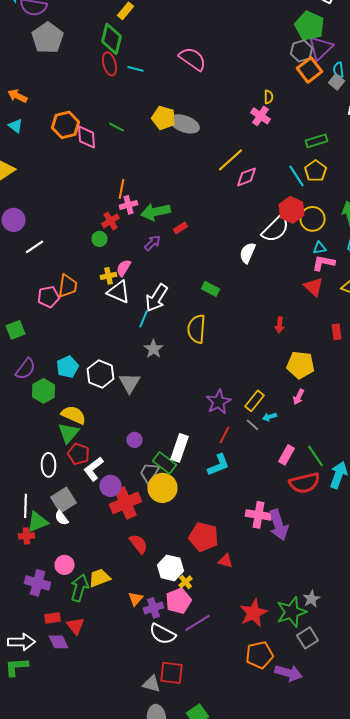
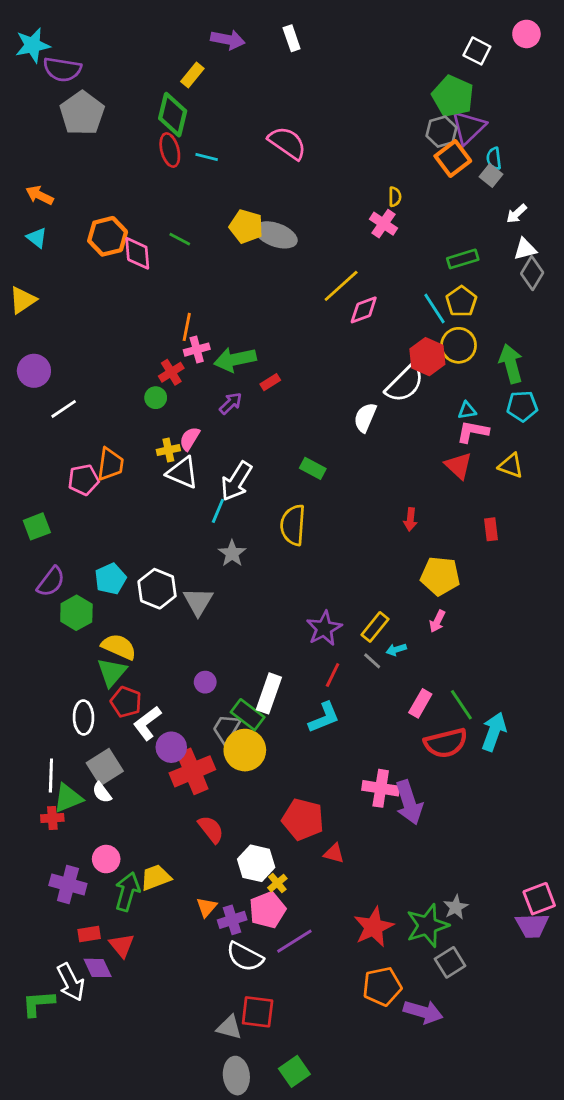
yellow circle: (312, 219) -> (459, 345), moved
white arrow: (22, 642) -> (71, 982), moved, turned 64

